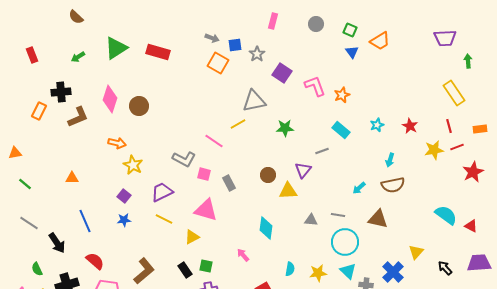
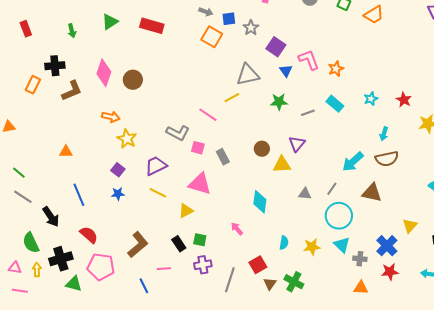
green triangle: (116, 48) -> (110, 22), size x0.7
blue triangle: (352, 52) -> (286, 71), moved
green arrow: (78, 57) -> (72, 31), turned -72
gray line: (322, 151) -> (308, 113), moved
green line: (25, 184) -> (19, 173), moved
cyan arrow: (359, 188) -> (353, 162), size x1.6
gray line: (338, 215) -> (332, 189), turned -64
green semicircle: (37, 269) -> (31, 243), size x1.5

